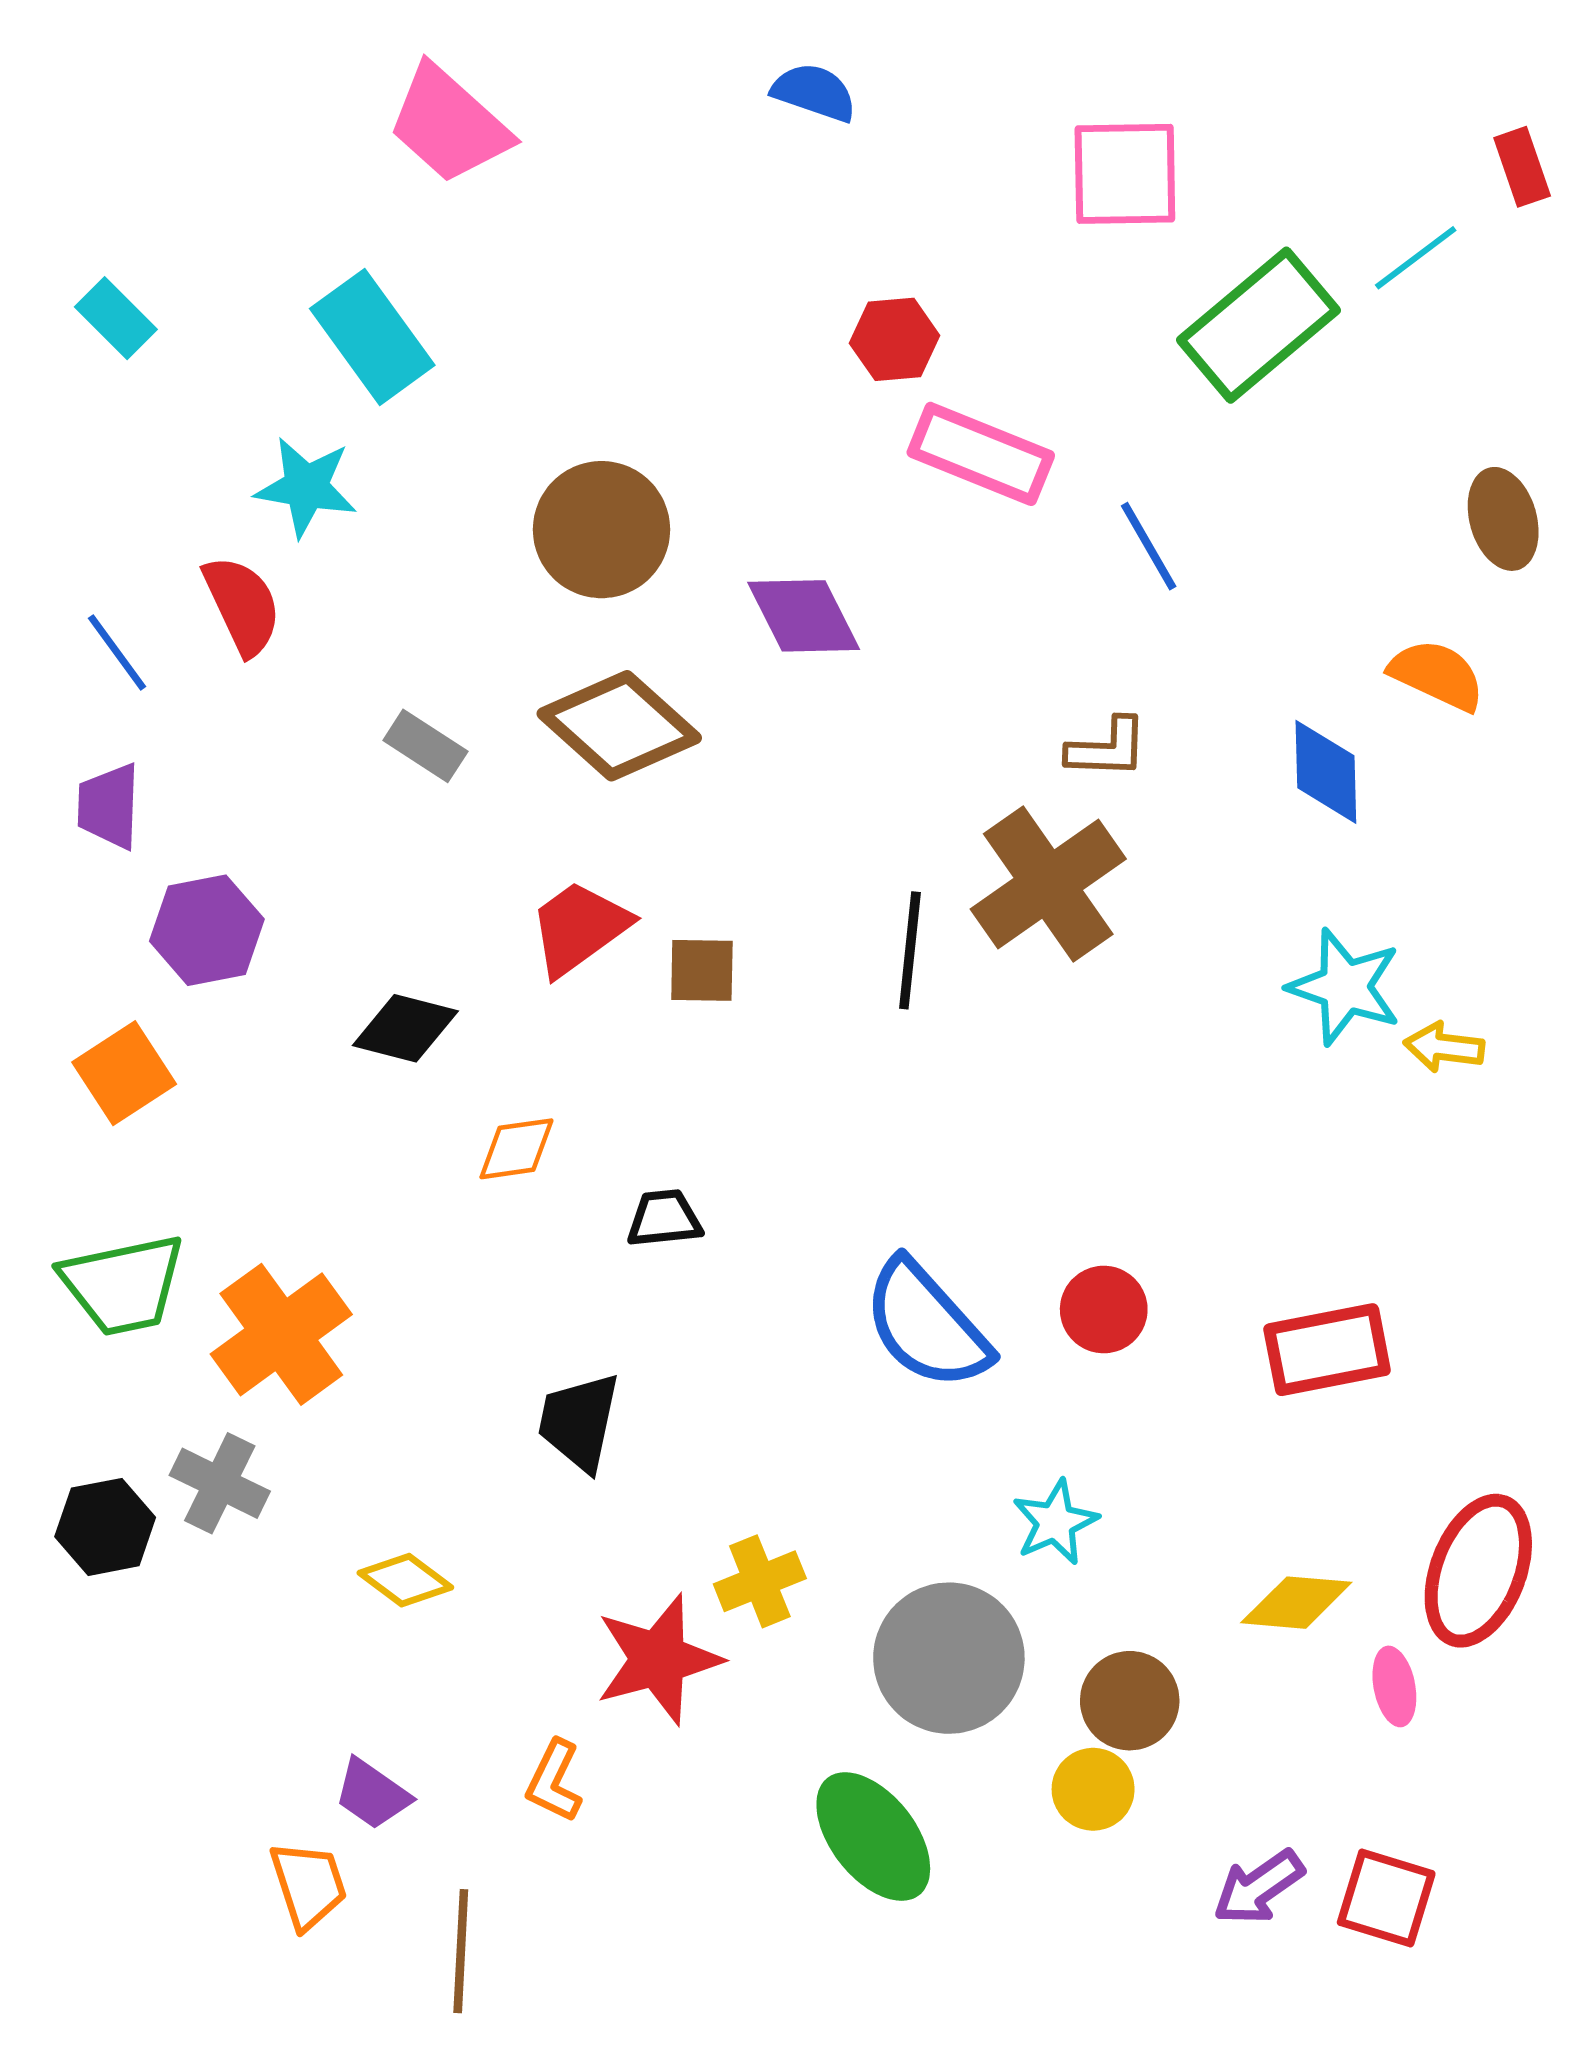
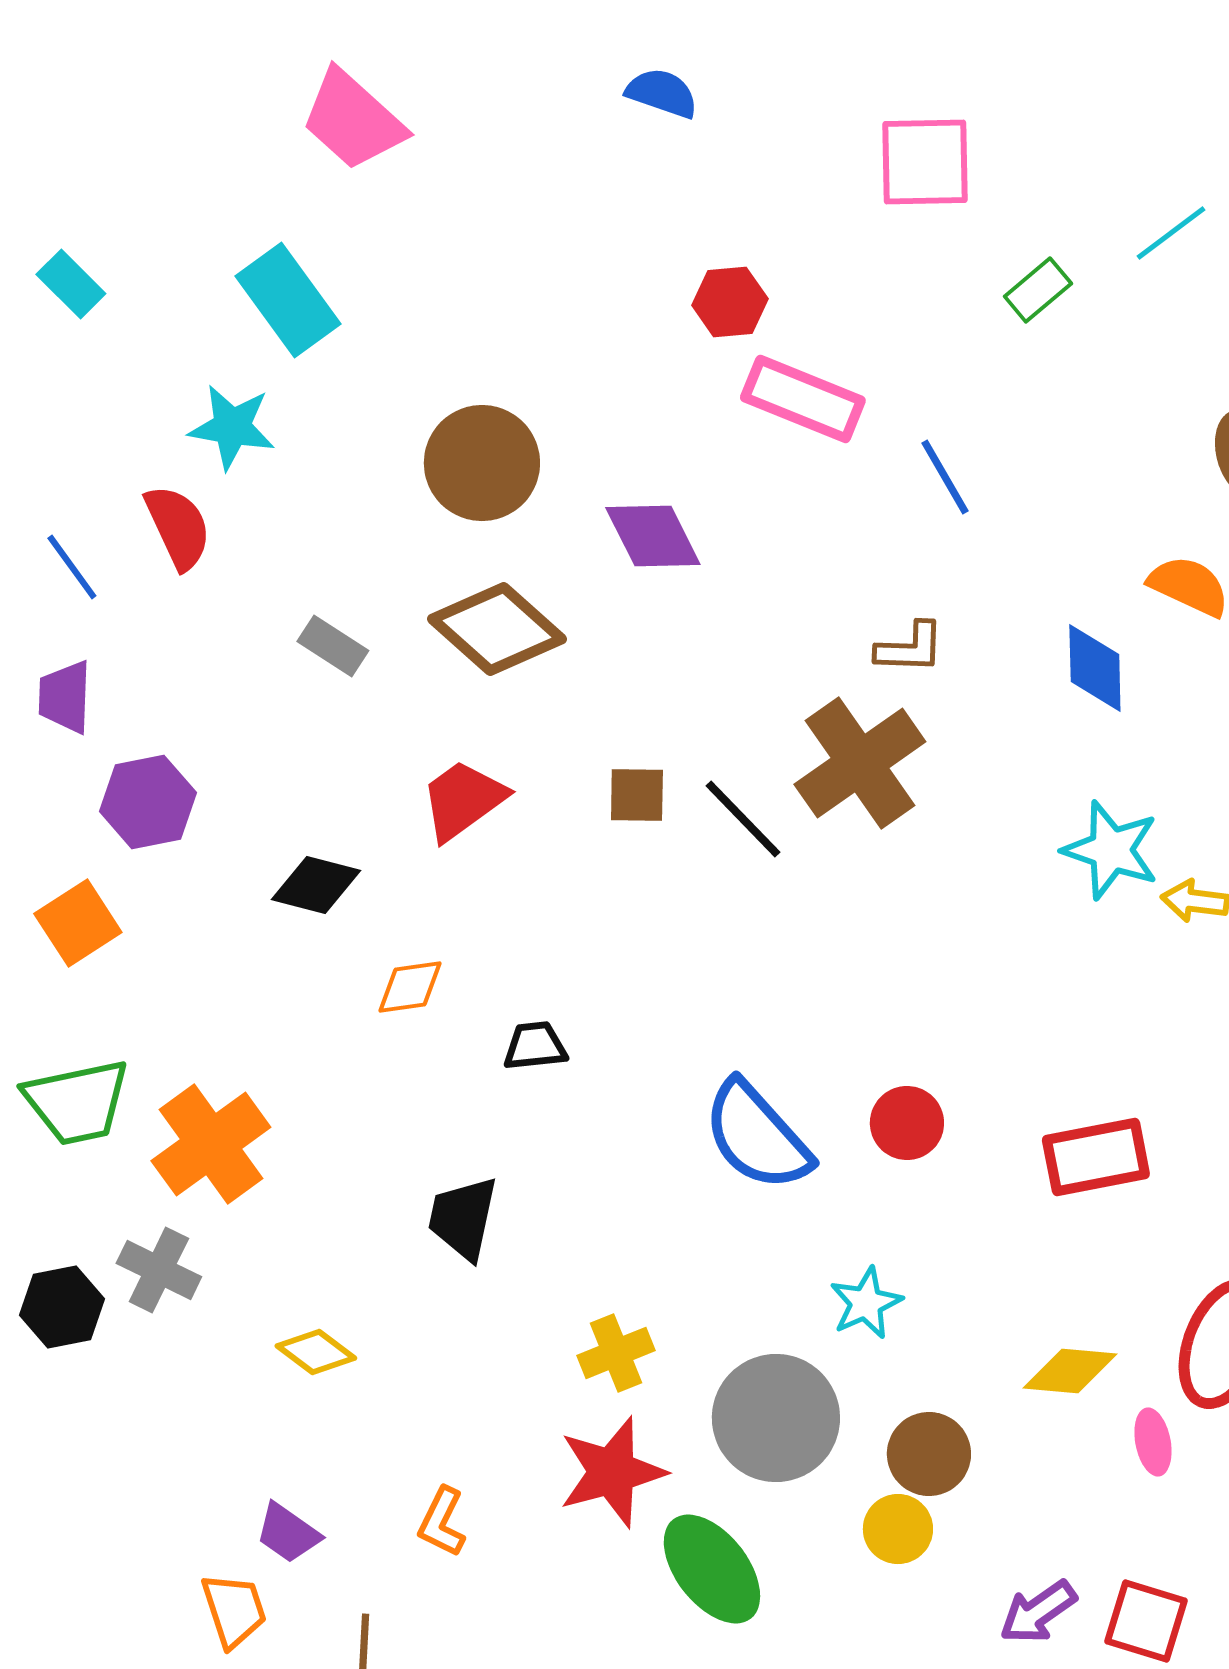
green rectangle: (1259, 325) -> (1038, 290), size x0.5
black line: (910, 950) -> (743, 819), turned -50
brown square: (702, 970) -> (637, 795), moved
red star: (658, 1659) -> (612, 1472), moved

